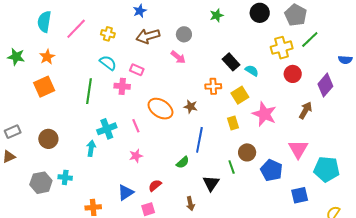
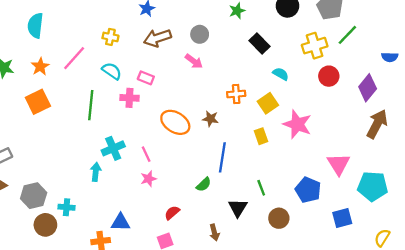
pink line: (76, 29) -> (74, 58), moved
black rectangle: (231, 62) -> (259, 43), moved
brown arrow: (306, 110) -> (377, 124), moved, size x1.4
pink line: (136, 126) -> (146, 154), moved
brown circle: (48, 139) -> (45, 225), moved
brown circle: (247, 152) -> (279, 218), moved
gray hexagon: (41, 183) -> (34, 196), moved
blue triangle: (126, 192) -> (120, 222), moved, turned 36

